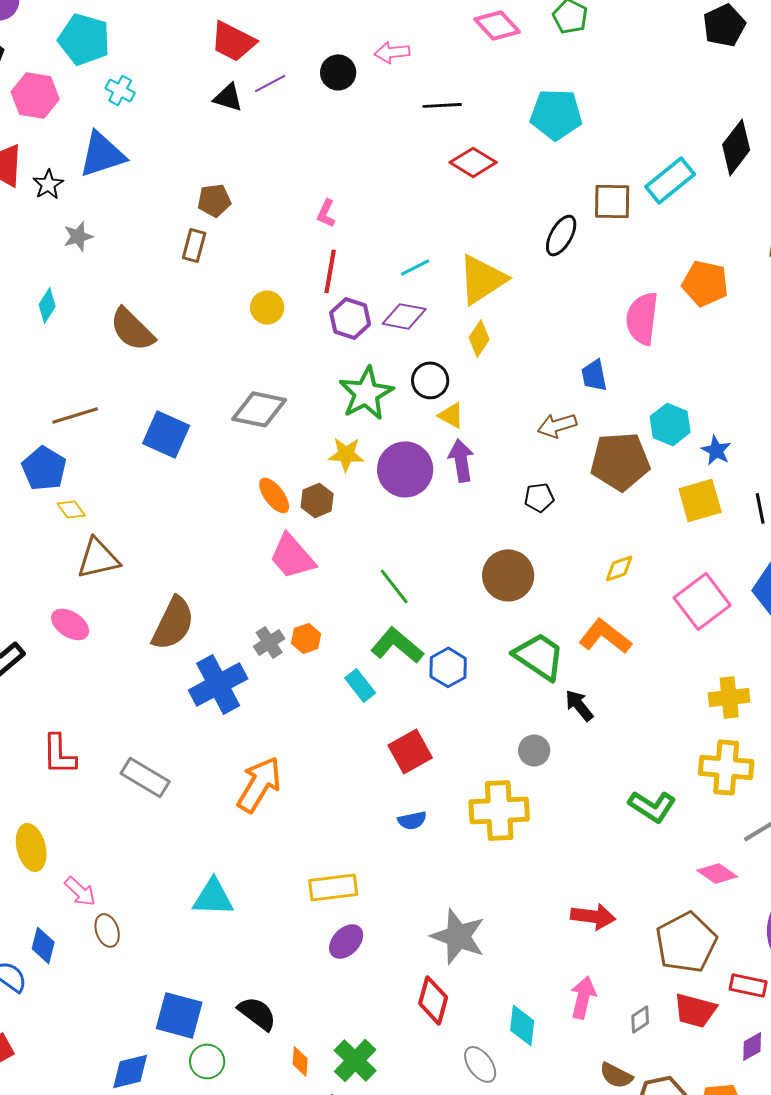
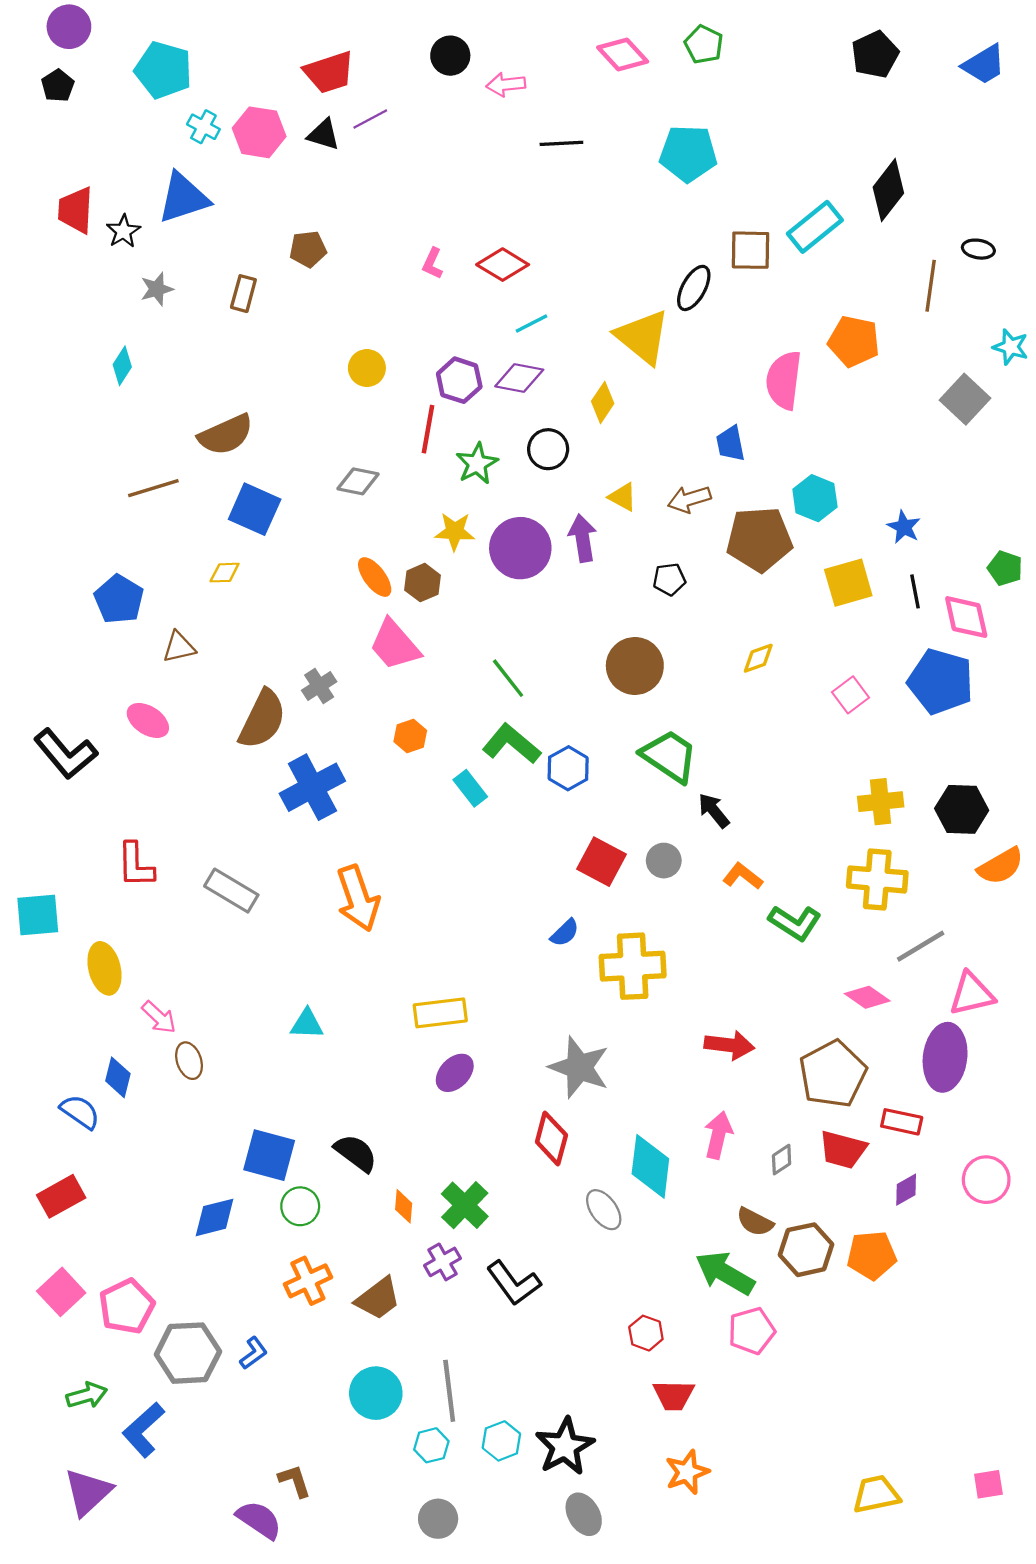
red trapezoid: (233, 41) -> (329, 72), turned -45
black circle: (338, 72) -> (450, 56), moved
pink hexagon: (35, 95) -> (259, 132), moved
red diamond: (473, 162) -> (503, 265), moved
brown rectangle: (194, 245) -> (243, 294), moved
red line: (330, 271) -> (428, 429), moved
yellow triangle: (482, 279) -> (643, 337), moved, turned -48
brown semicircle: (132, 329) -> (226, 435), moved, turned -69
green star: (366, 393) -> (477, 464), size x0.7
gray diamond: (259, 409) -> (358, 481), size x0.7
yellow triangle: (451, 415) -> (623, 497), moved
blue star: (716, 450) -> (904, 527), moved
blue pentagon: (44, 468) -> (119, 599), moved
yellow diamond: (71, 509) -> (225, 573), moved, turned -56
brown triangle: (98, 558) -> (179, 647), size x0.7
pink square: (702, 601) -> (851, 695), size x0.6
orange L-shape: (605, 636) -> (743, 876), moved, size x0.7
gray cross: (269, 642) -> (319, 686), moved
red square: (410, 751) -> (601, 862), moved, turned -33
orange arrow: (259, 784) -> (358, 898), turned 130
yellow cross: (499, 810) -> (633, 966), moved
blue semicircle: (412, 820) -> (565, 933), moved, turned -32
cyan triangle: (213, 897) -> (307, 1024), size x0.7
cyan diamond: (522, 1025) -> (650, 1166), size x1.4

